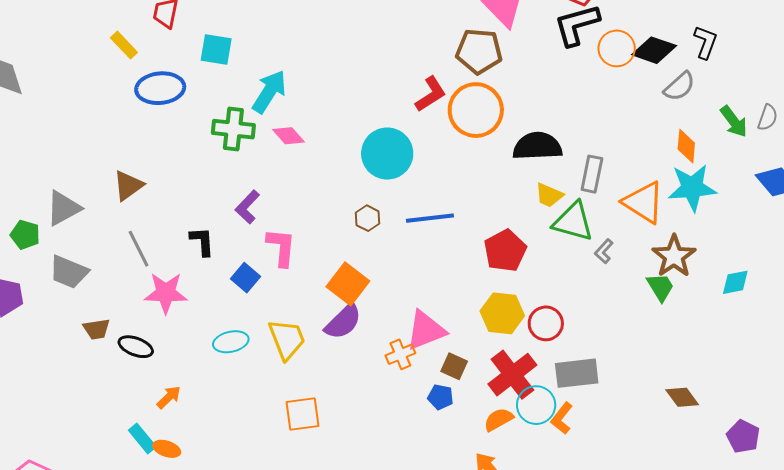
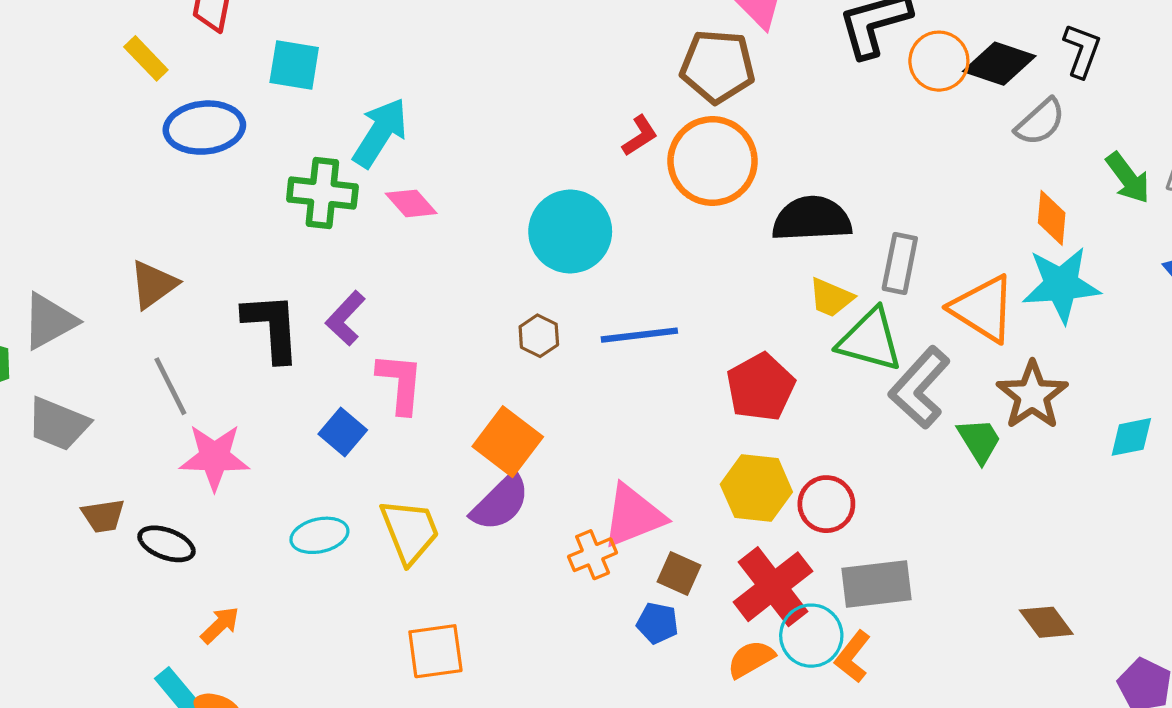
red L-shape: (431, 94) -> (640, 136), size x0.7
black L-shape: (202, 241) -> (272, 327), moved, size x1.5
gray L-shape: (604, 251) -> (919, 388), size x2.0
green trapezoid: (660, 287) -> (979, 440), moved

